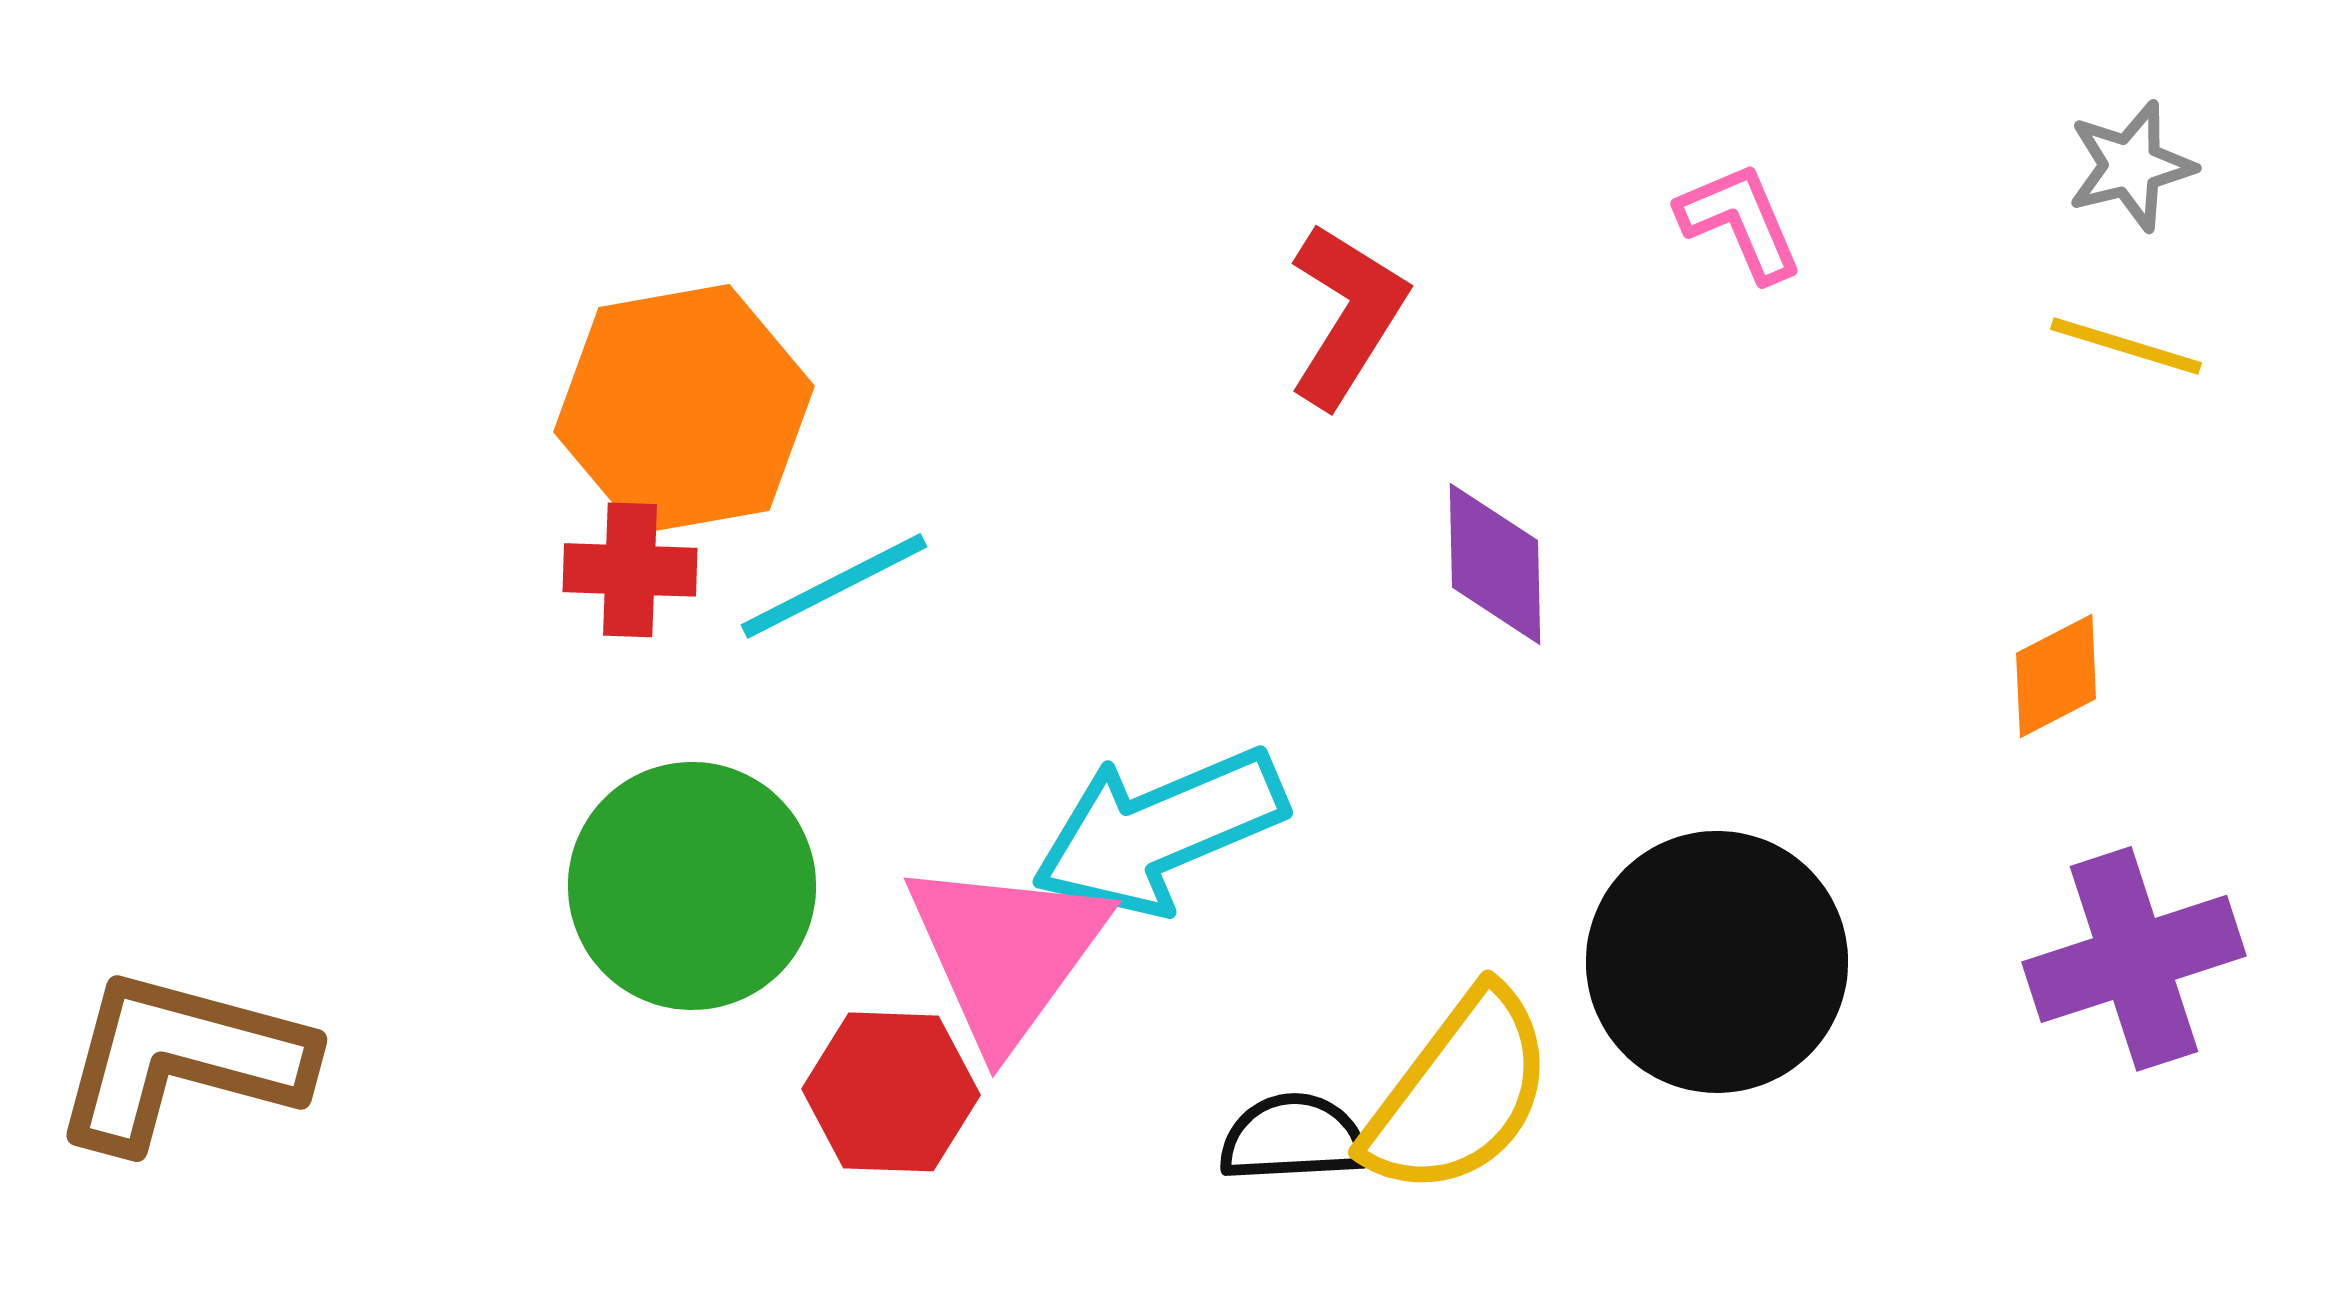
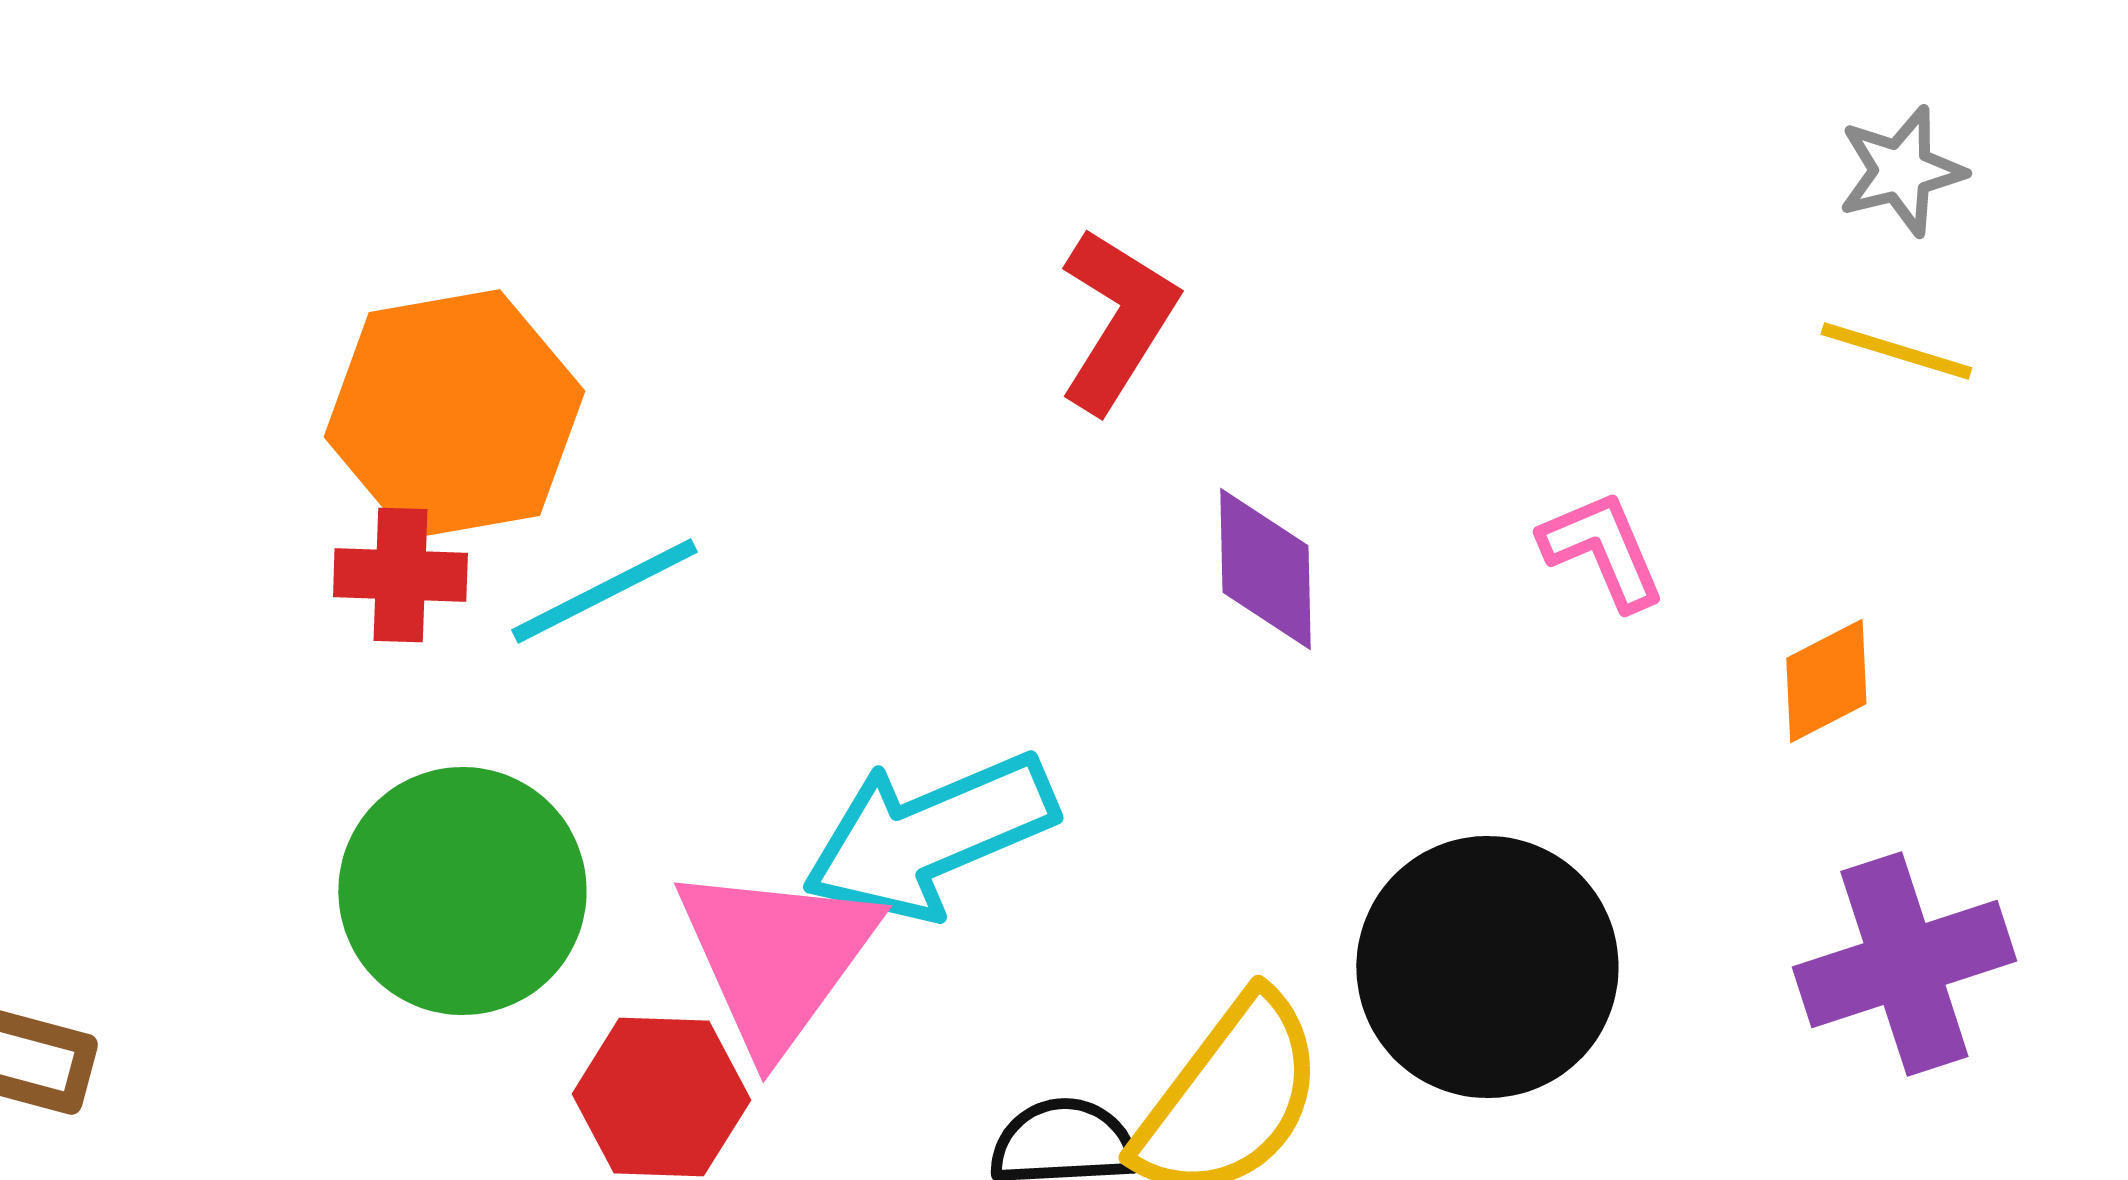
pink L-shape: (1740, 222) -> (1602, 550), moved

